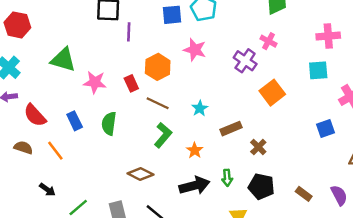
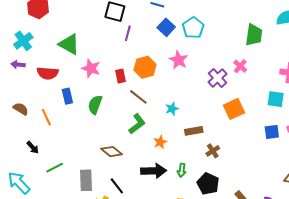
blue square: (172, 15) -> (166, 27), turned 36
red semicircle: (35, 115) -> (48, 73), moved, turned -55
blue square: (325, 128) -> (272, 132), moved

